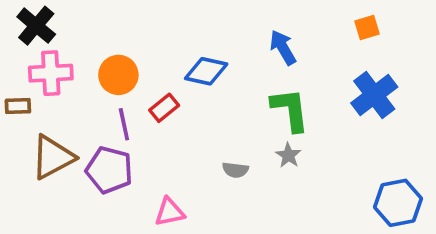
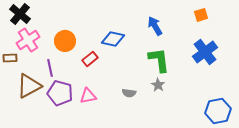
pink cross: (51, 73) -> (28, 40), turned -30
purple line: (124, 124) -> (50, 68), moved
pink triangle: (170, 212) -> (88, 96), moved

